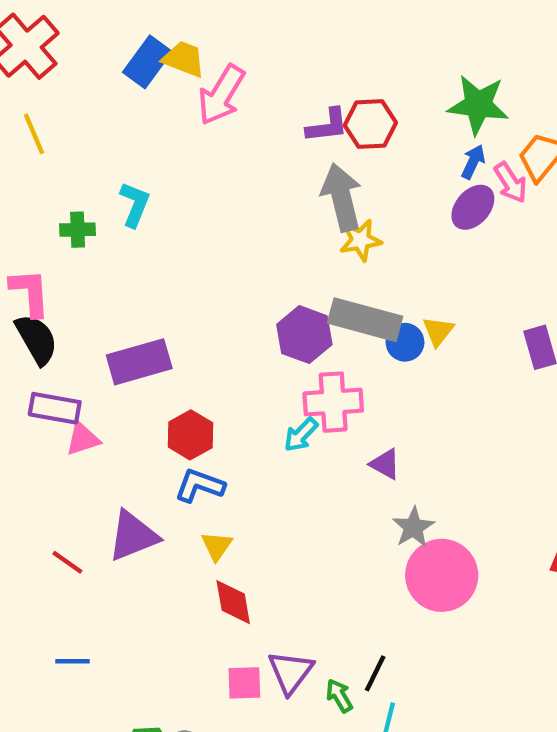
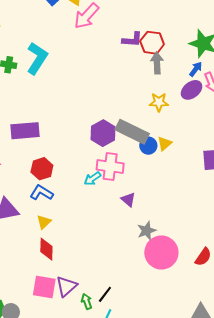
gray arrow: (342, 197) -> (157, 63), moved, size x0.7
cyan L-shape: (135, 204) -> (37, 58), size x1.5
yellow star: (361, 240) -> (159, 102), moved
gray star: (413, 527) -> (147, 231), moved
pink circle: (442, 575) -> (161, 253), moved
pink square: (244, 683) -> (44, 287), size x1.4

